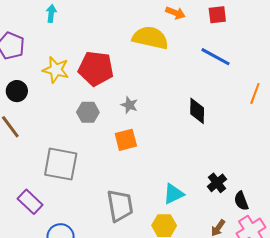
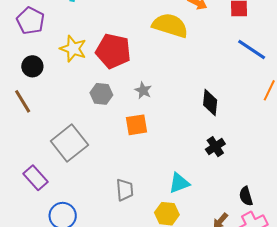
blue line: (216, 57) -> (252, 50), moved
gray square: (61, 164) -> (69, 143), turned 36
black cross: (217, 183) -> (215, 147), moved
gray trapezoid: (120, 206) -> (125, 190), size x0.7

